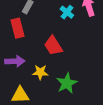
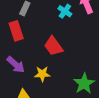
purple arrow: (15, 61) -> (16, 65), turned 48
green star: (67, 83) -> (84, 84), moved

